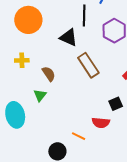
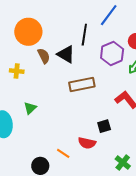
brown rectangle: (88, 65) -> (82, 85), turned -75
brown semicircle: (49, 74) -> (44, 56), moved

